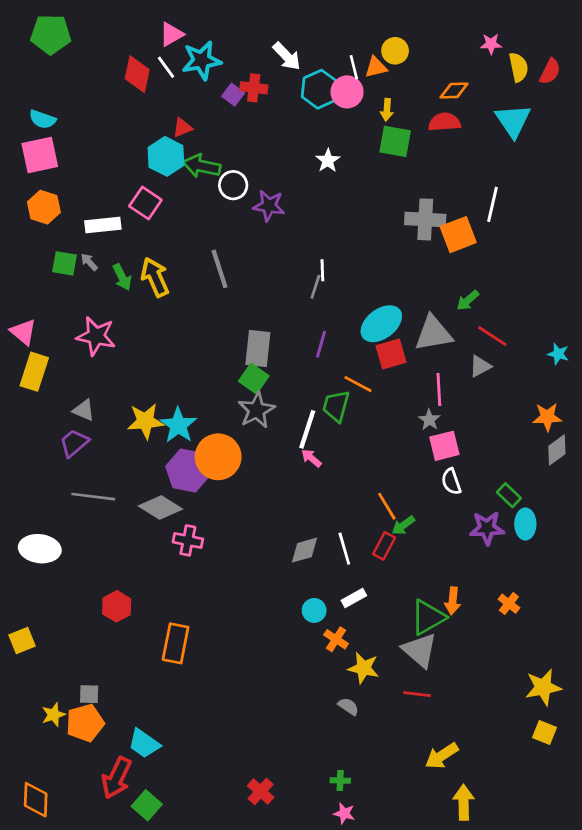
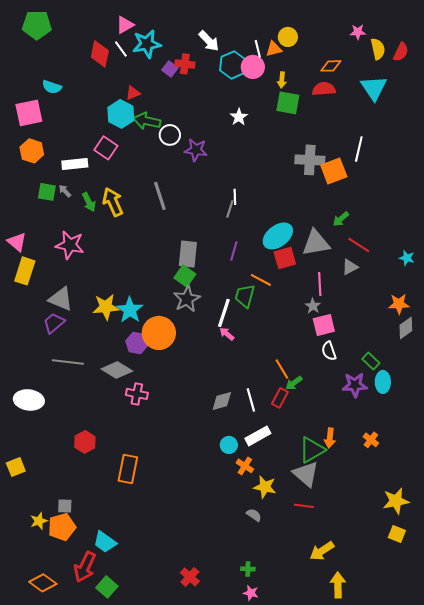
cyan semicircle: (43, 119) -> (52, 87), moved
gray triangle: (84, 410) -> (61, 299), size x1.5
purple hexagon: (188, 470) -> (137, 343), size x0.7
white rectangle: (354, 598) -> (258, 436), size x1.4
orange diamond: (36, 800) -> (43, 583), moved, turned -56

